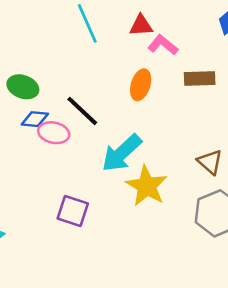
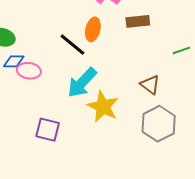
black line: (82, 111) -> (72, 45), moved

